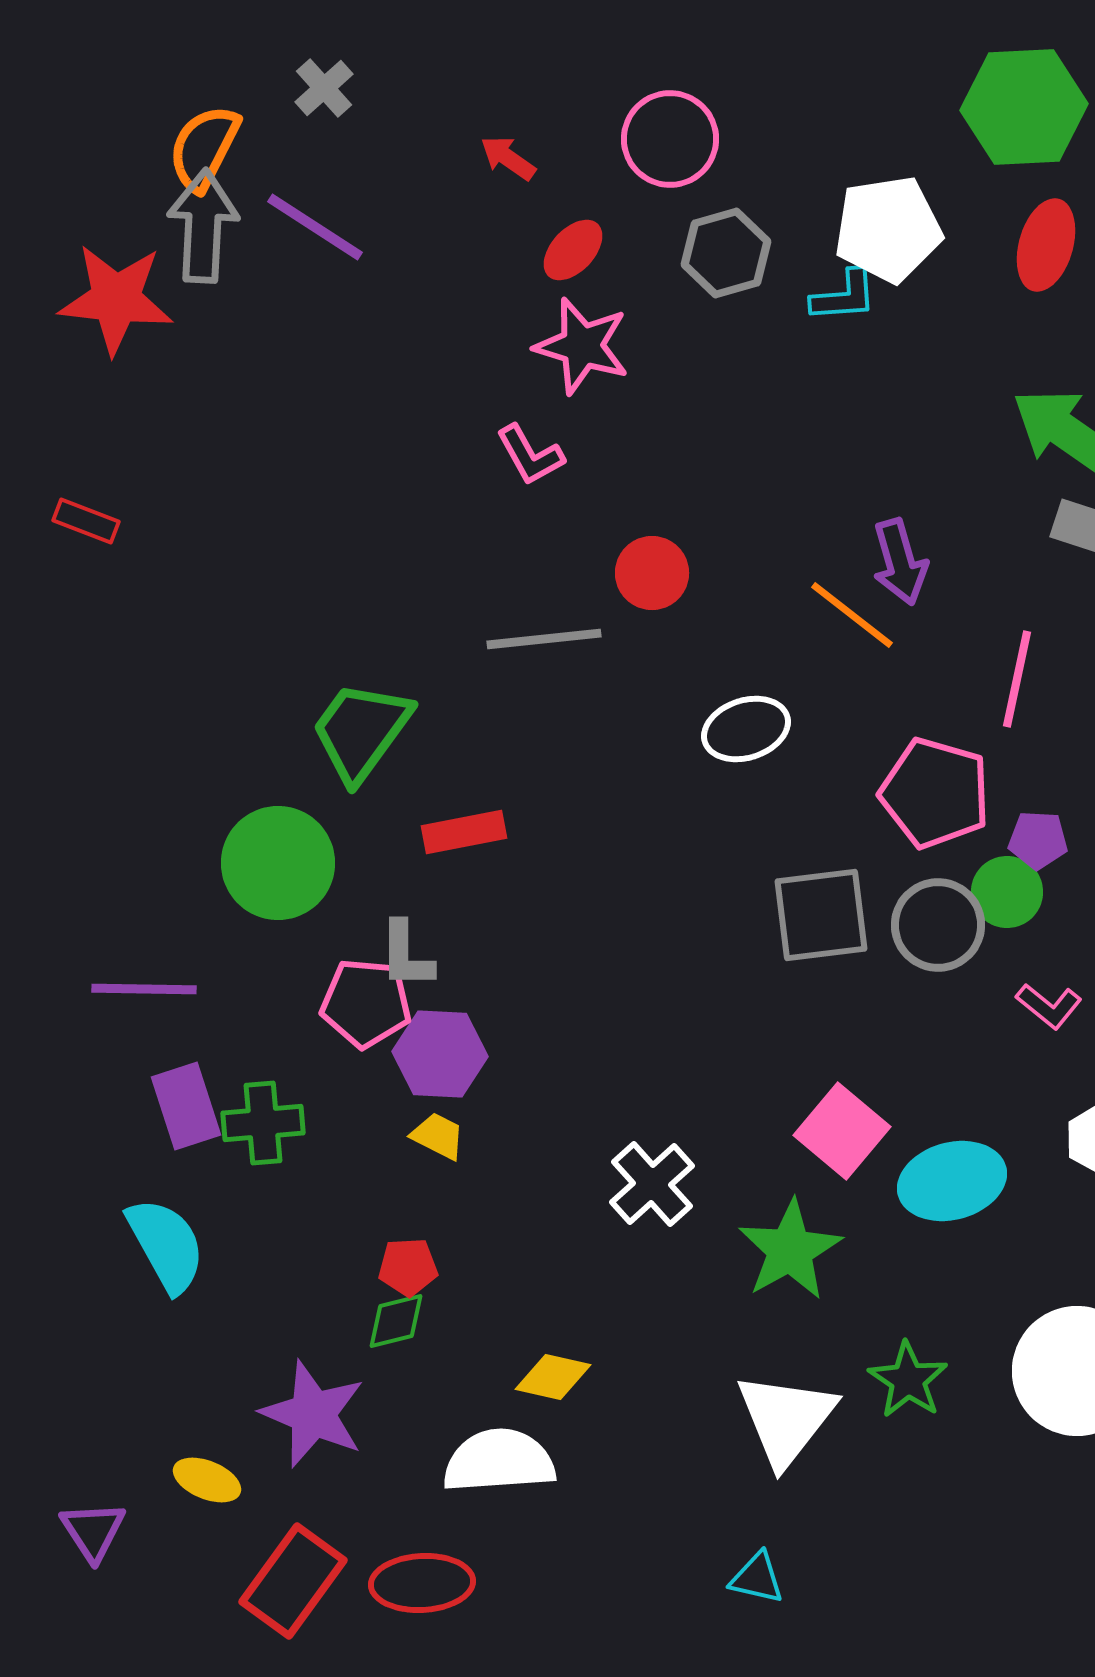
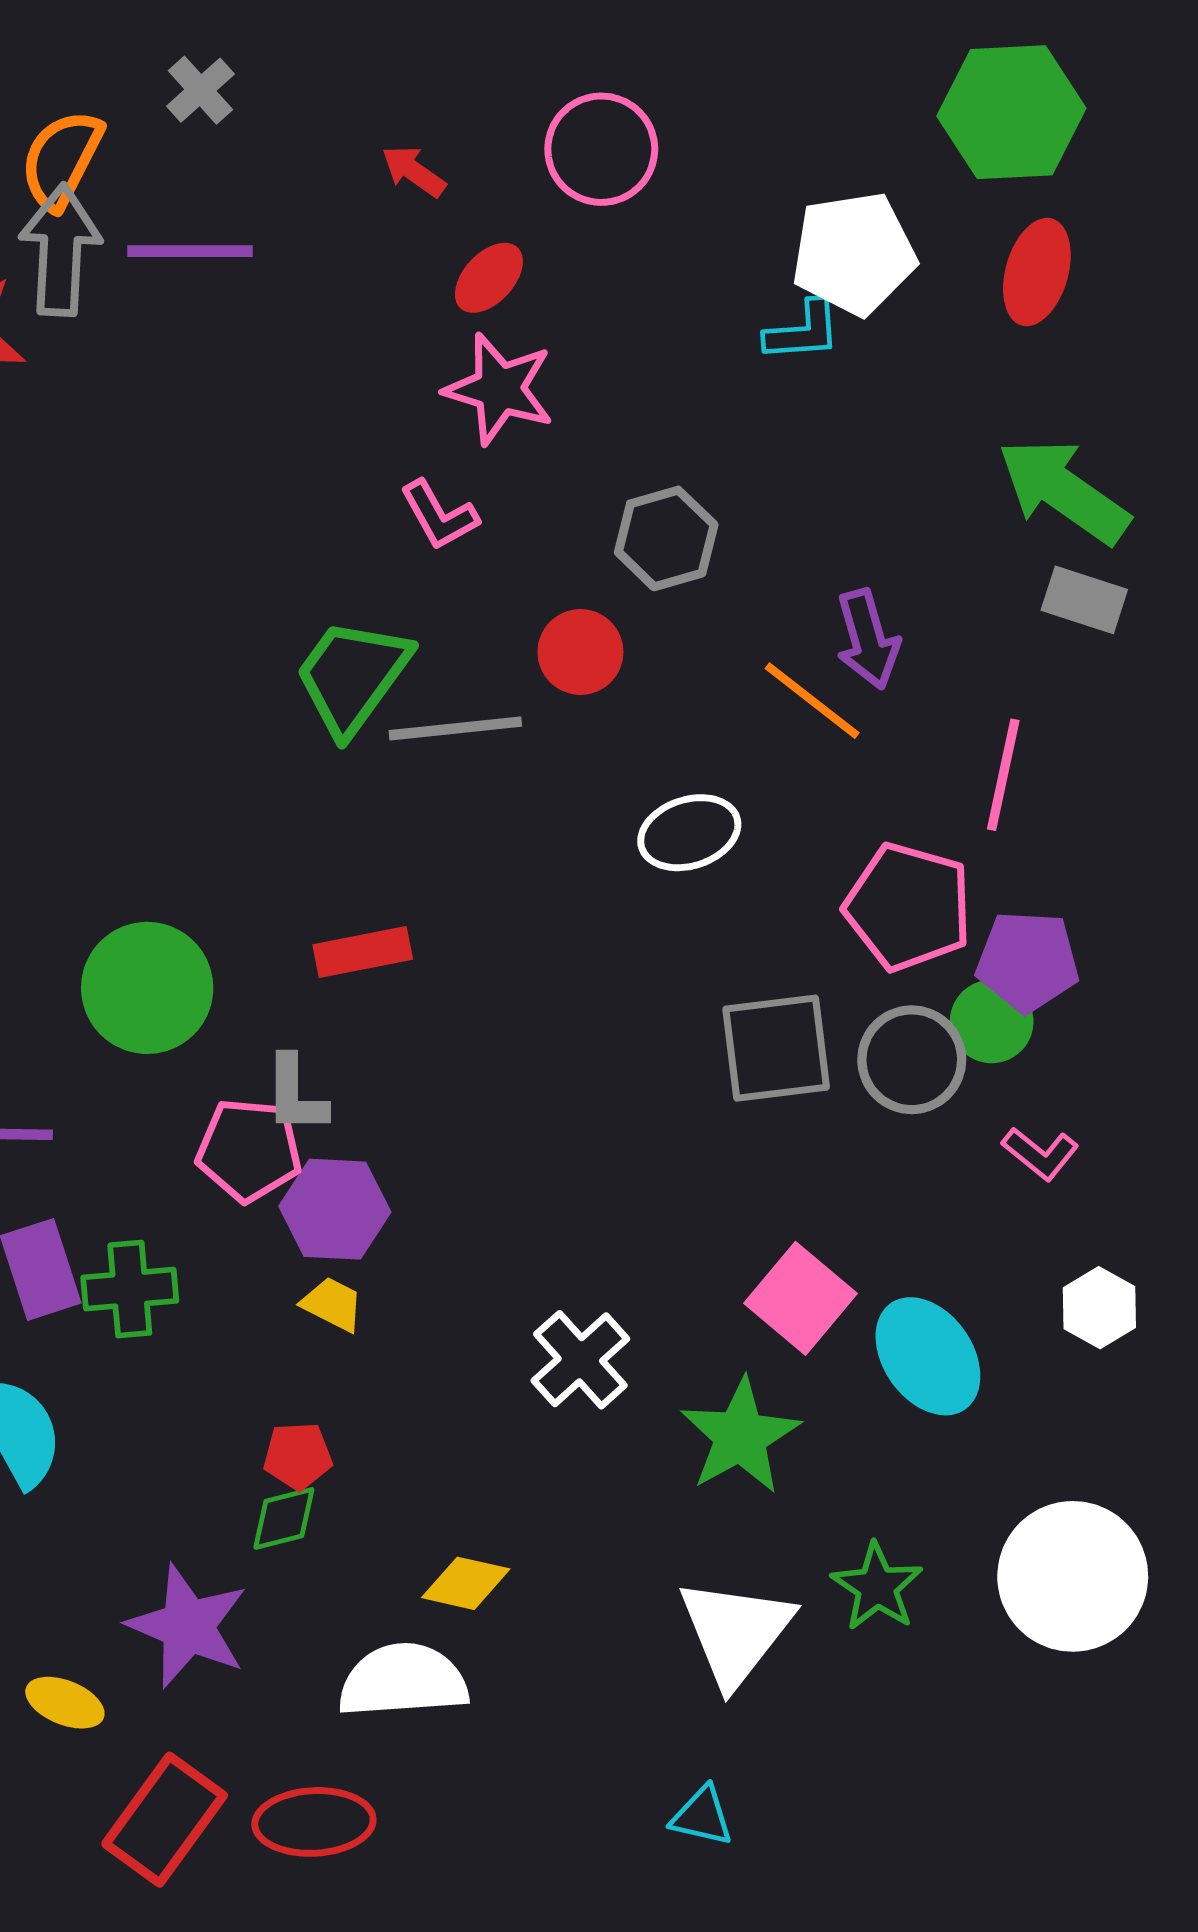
purple line: (315, 227) -> (190, 251), turned -33
gray hexagon: (726, 253) -> (666, 538), moved
green trapezoid: (361, 731) -> (352, 676), moved
purple pentagon: (1038, 840) -> (1028, 961), size x1.5
cyan ellipse: (952, 1181) -> (928, 1356), turned 70

